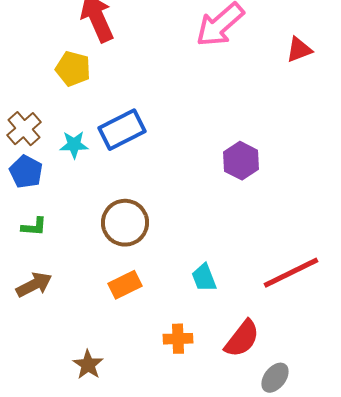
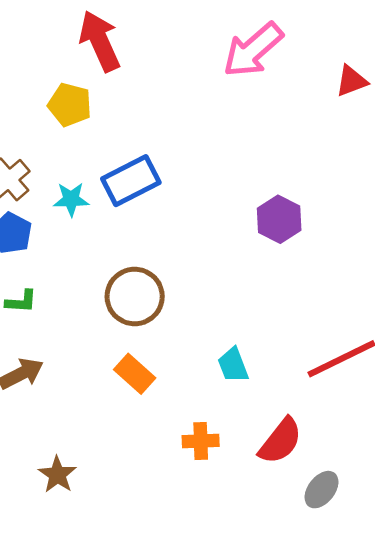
orange rectangle: (125, 285) -> (135, 374), turned 68
brown star: (88, 365) -> (57, 475), moved

